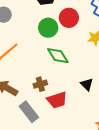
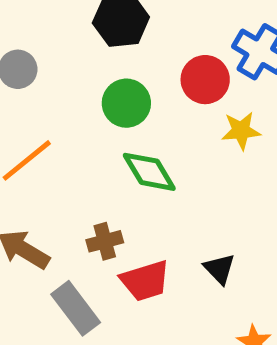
red circle: (69, 18) -> (205, 80), moved
black triangle: (87, 84) -> (219, 269), moved

